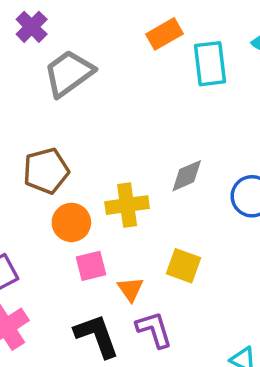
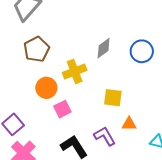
brown pentagon: (46, 171) -> (37, 49), moved
orange triangle: (130, 289) -> (129, 124), moved, turned -42

